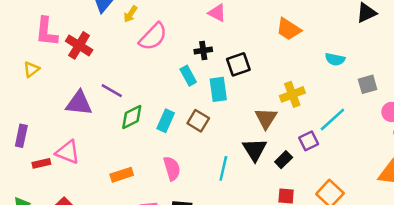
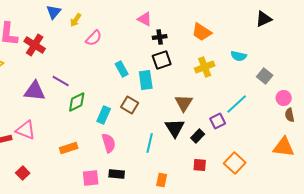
pink semicircle: (153, 37) -> (94, 38), size x0.7
black cross: (203, 50) -> (160, 37), moved
gray square: (368, 84) -> (265, 76), turned -35
yellow cross: (292, 94) -> (205, 67), moved
cyan rectangle: (166, 121) -> (104, 115), moved

